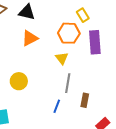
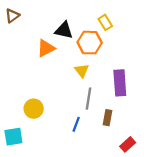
black triangle: (27, 12) -> (64, 30), moved
purple rectangle: (95, 42) -> (120, 83), moved
yellow circle: (19, 81) -> (34, 109), moved

